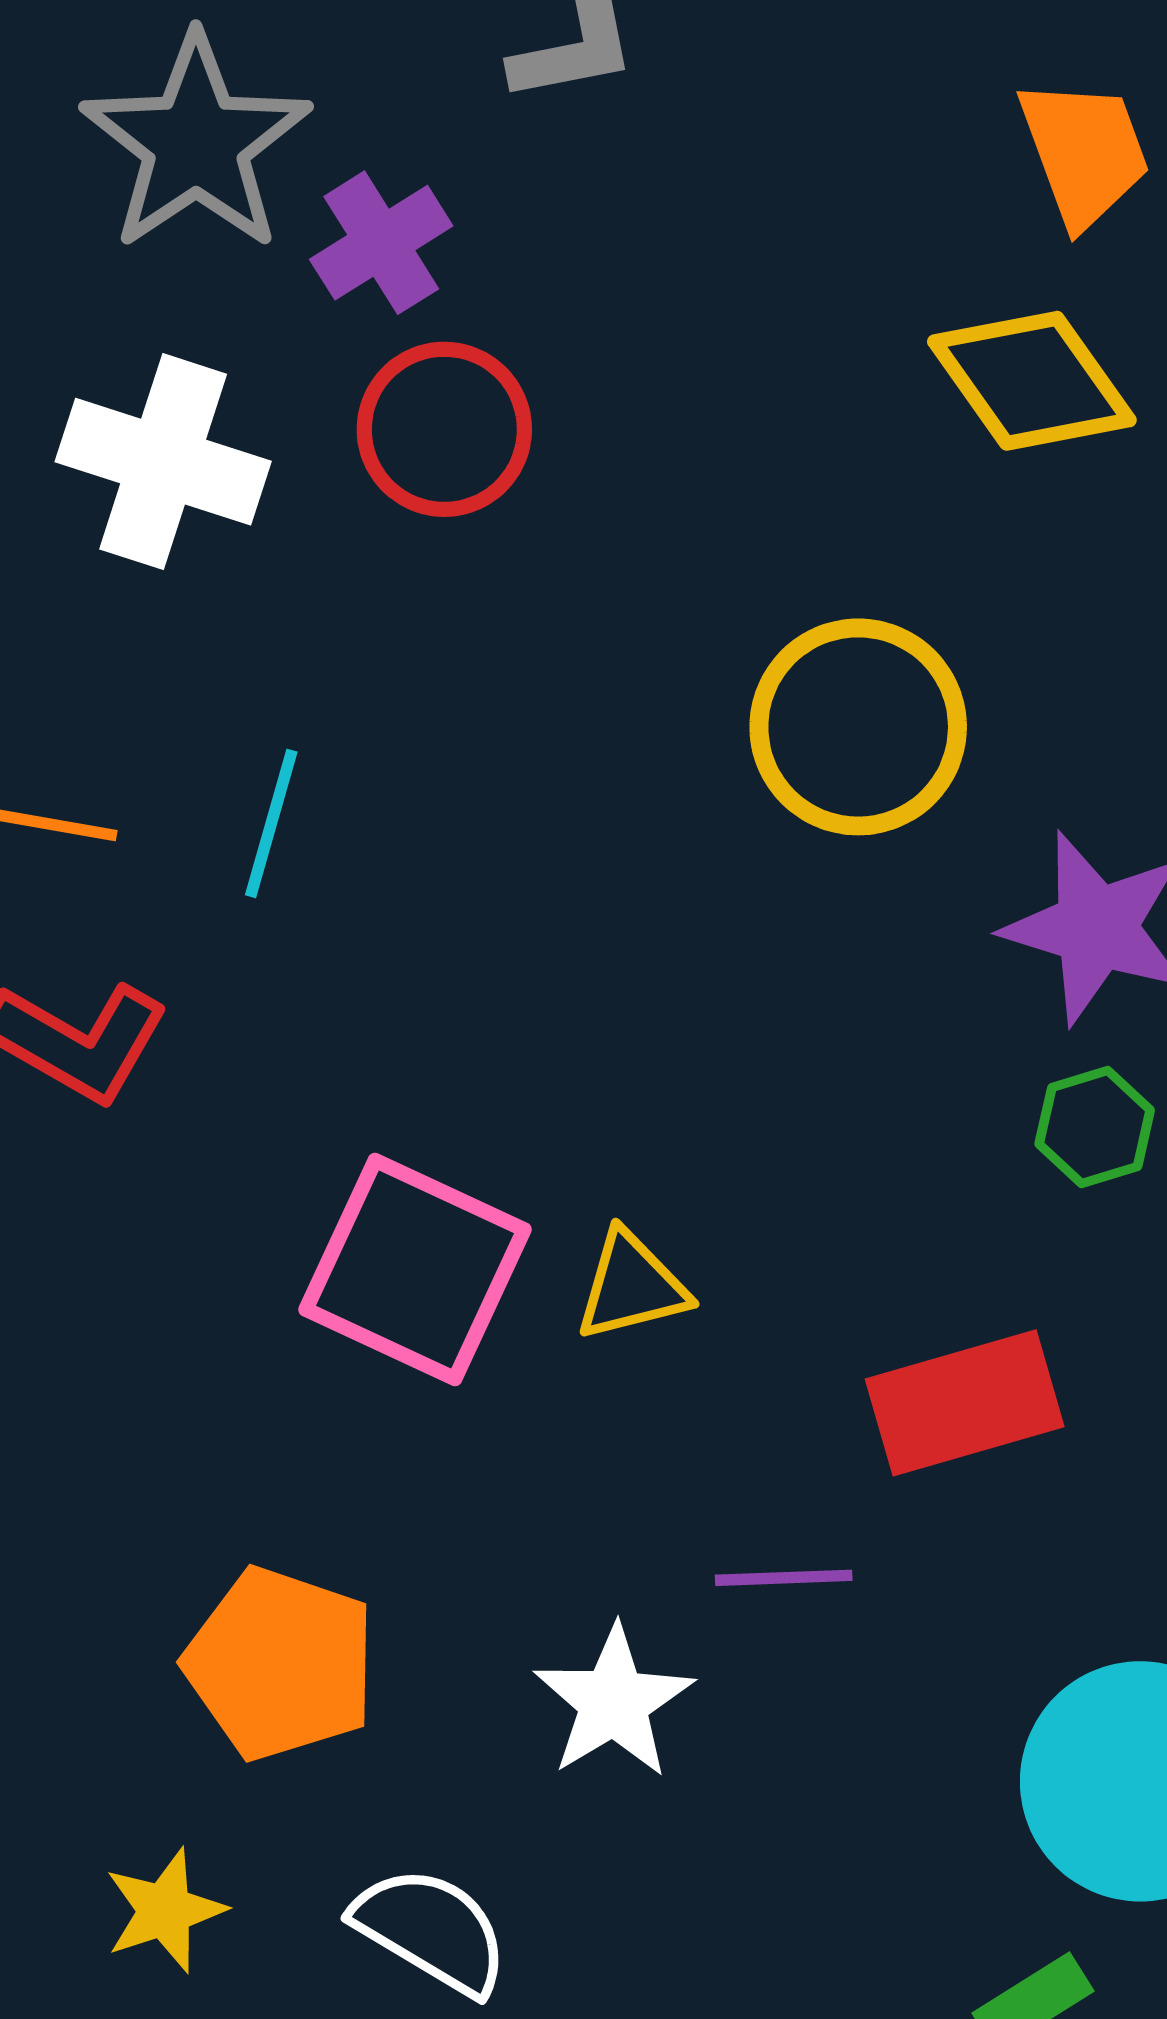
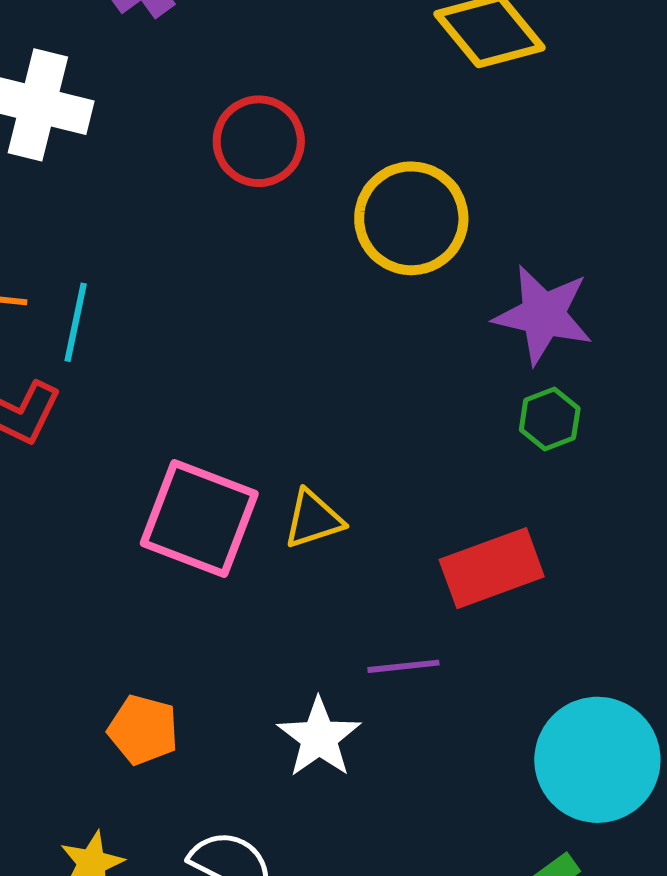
red circle: (444, 429) -> (259, 141), moved
cyan line: (271, 823) -> (76, 322), moved
orange pentagon: (280, 1664) -> (143, 730), size x0.7

